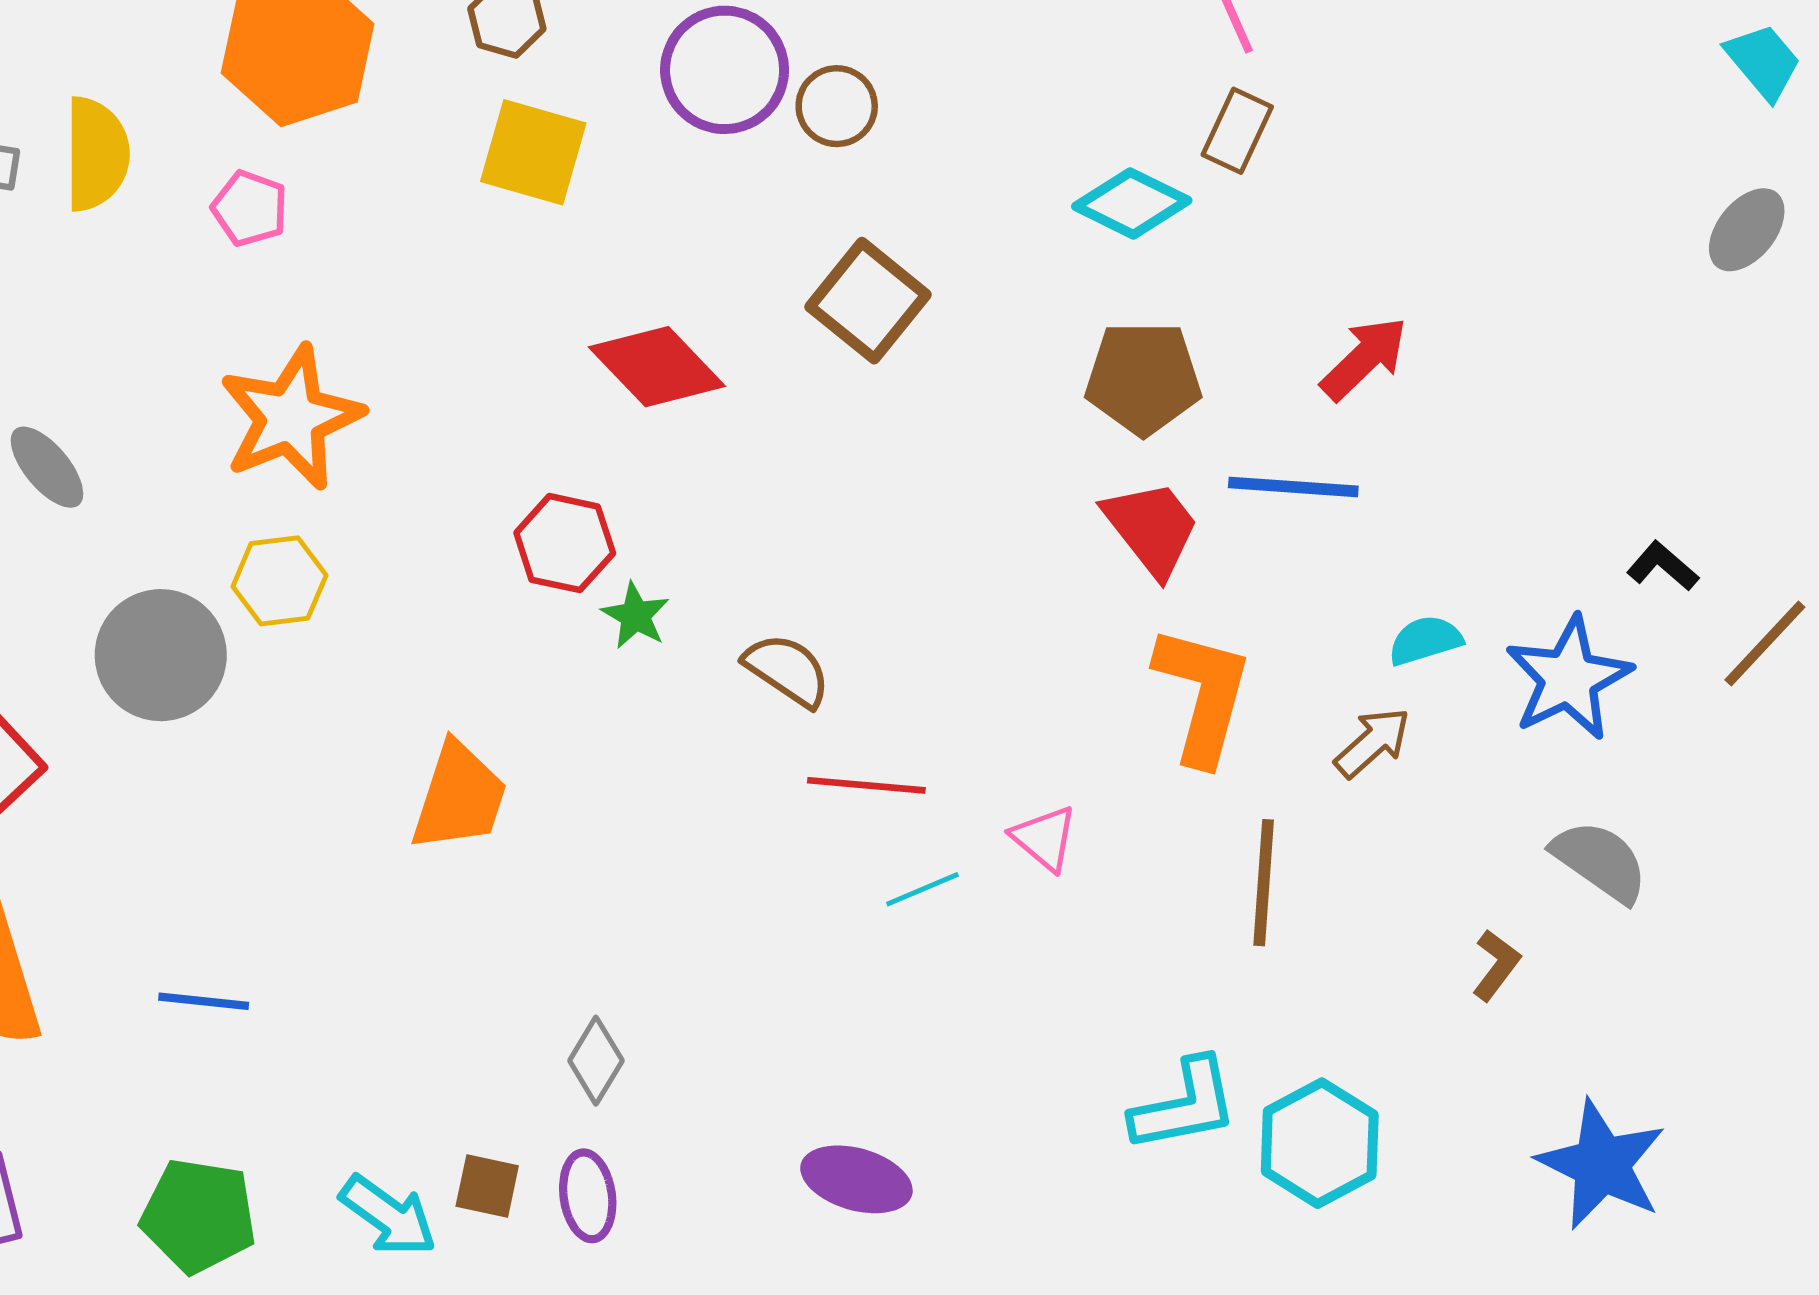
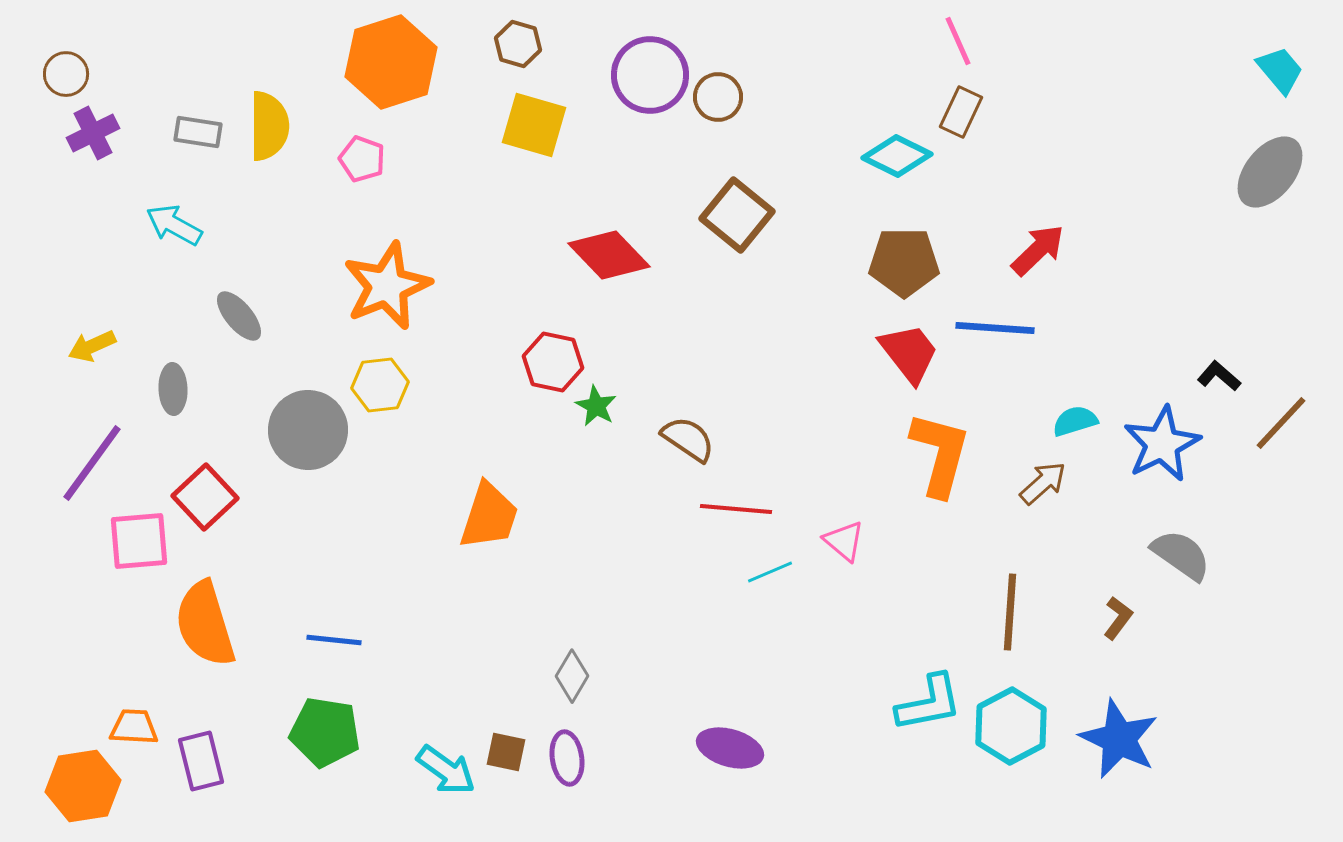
gray ellipse: (1747, 230) -> (1270, 172), size x1.4
brown line: (1264, 883) -> (1010, 612), moved
blue star: (1602, 1165) -> (1119, 739), moved
green pentagon: (199, 1216) -> (325, 732), moved

